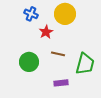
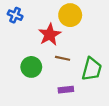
blue cross: (31, 14) -> (15, 15), moved
red star: (46, 32) -> (50, 35), size x1.5

